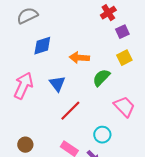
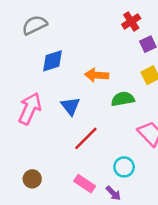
green semicircle: (101, 78) -> (123, 99), turned 36

